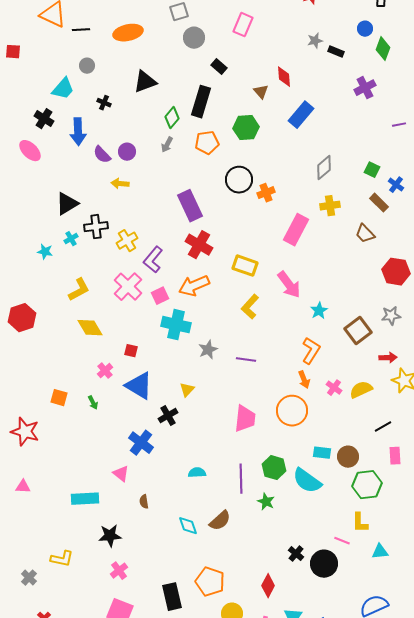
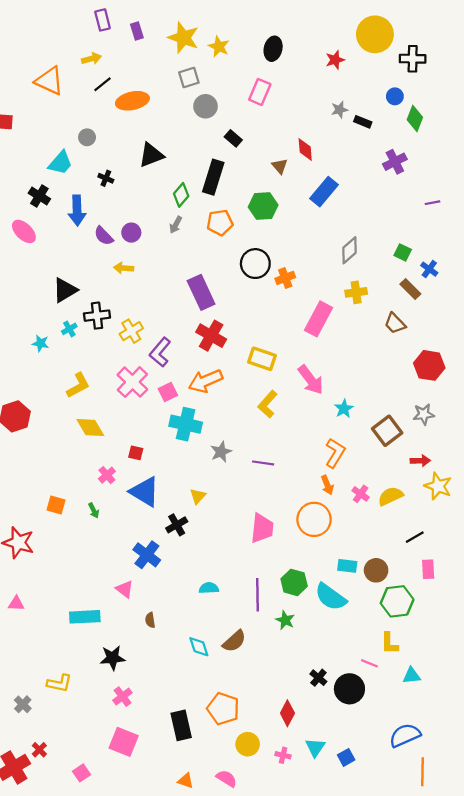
black line: (81, 30) -> (103, 84), moved, turned -36

